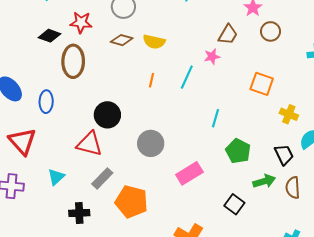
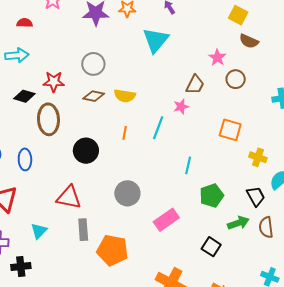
black circle: (107, 115) -> (86, 151), moved
green pentagon: (238, 151) -> (212, 196), turned 30
gray rectangle: (102, 178) -> (83, 230), turned -45
black cross: (79, 213) -> (21, 266), moved

